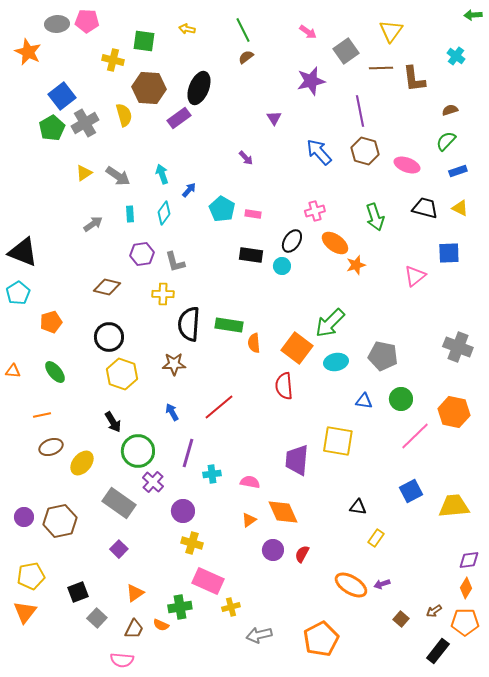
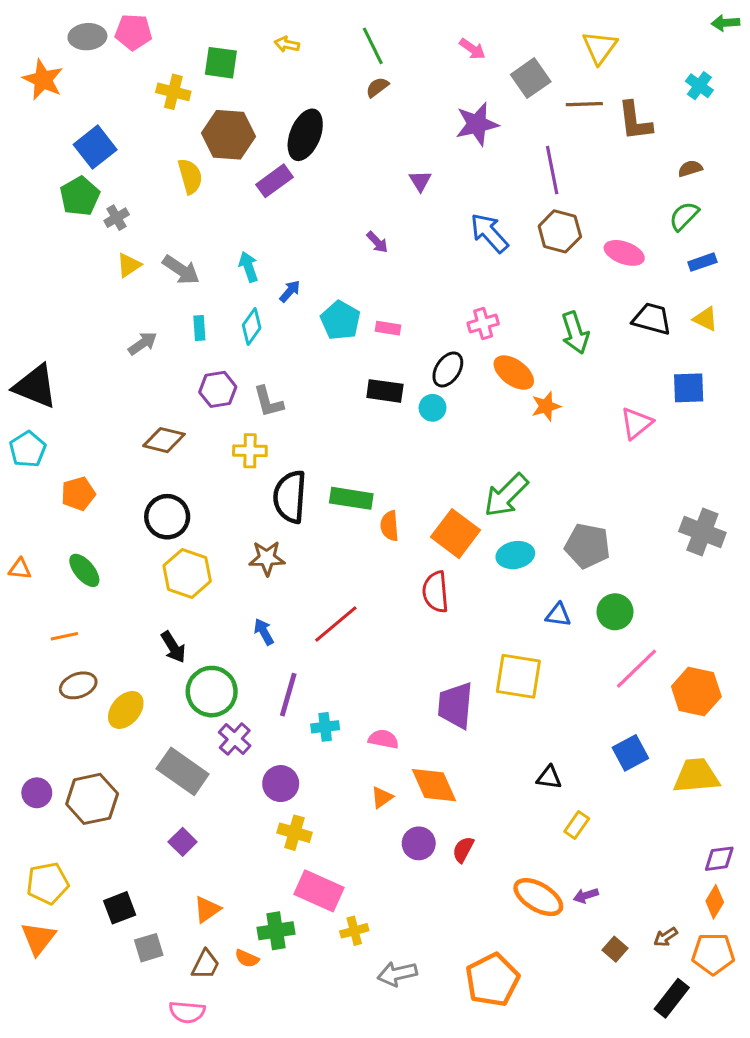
gray cross: (85, 123) -> (117, 218), moved, size x0.6
orange hexagon: (454, 412) -> (696, 692), moved
gray square: (97, 618) -> (149, 948), turned 30

